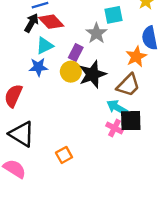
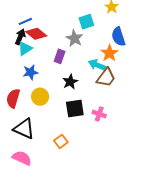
cyan triangle: (45, 46) -> (25, 49), moved
yellow circle: (71, 72) -> (40, 97), moved
black star: (93, 74) -> (70, 82), moved, size x0.7
cyan arrow: (117, 108) -> (97, 65), moved
black square: (131, 121) -> (75, 109), moved

